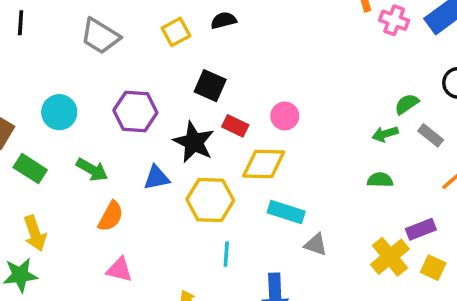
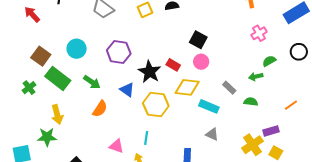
pink cross: (394, 20) -> (259, 33), moved, turned 35
black square: (210, 86) -> (198, 40), moved
gray rectangle: (431, 135) -> (229, 88), moved
green rectangle: (30, 169) -> (58, 78), size x1.4
blue triangle: (157, 178) -> (127, 90), turned 42
cyan rectangle: (286, 212) -> (209, 106), moved
cyan line: (226, 254) -> (146, 138), moved
pink triangle: (119, 270) -> (116, 146), moved

